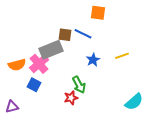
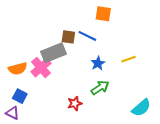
blue square: (34, 85) -> (20, 96), moved
green arrow: (79, 85) -> (100, 88), moved, turned -96
purple triangle: (12, 107) -> (12, 113), turned 40

